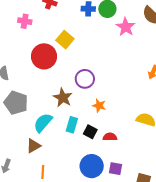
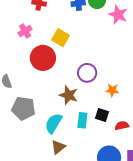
pink cross: (25, 21) -> (25, 31), moved, turned -32
orange star: (99, 106) -> (112, 90), moved
black square: (90, 132) -> (102, 115), moved
brown triangle: (33, 146) -> (58, 147), moved

